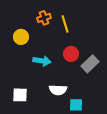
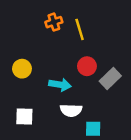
yellow circle: (21, 37) -> (22, 69), moved
cyan arrow: (42, 61) -> (60, 85), moved

